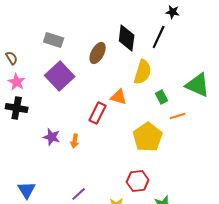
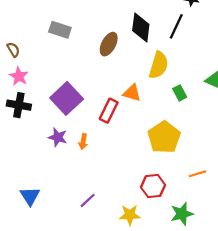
purple square: (60, 76) -> (67, 98), moved
orange line: (178, 116) -> (197, 174), moved

